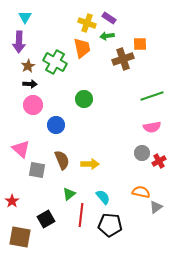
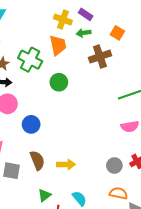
orange square: (140, 44) -> (117, 33), moved, turned 32
green circle: (84, 99) -> (59, 82), moved
gray circle: (142, 153) -> (114, 166), moved

